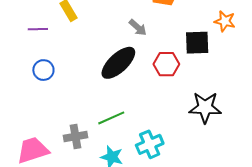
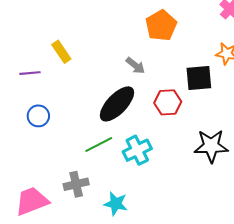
green line: (111, 118) -> (99, 144), moved
cyan cross: (150, 144) -> (137, 150), moved

